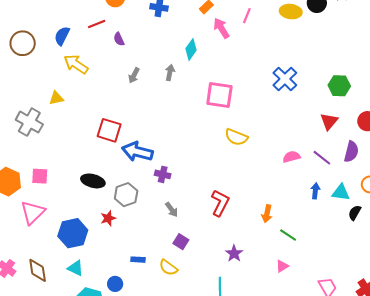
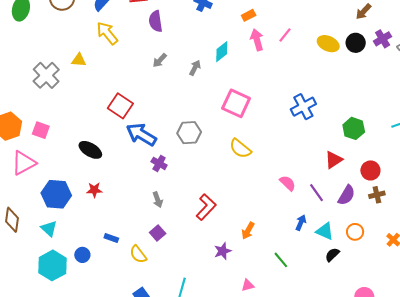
purple semicircle: (119, 39) -> (156, 21), size x1.5
pink semicircle: (291, 157) -> (288, 183), turned 42
gray hexagon: (126, 195) -> (189, 133), moved
green line: (288, 235) -> (281, 260), moved
purple star: (234, 253) -> (223, 251), moved

